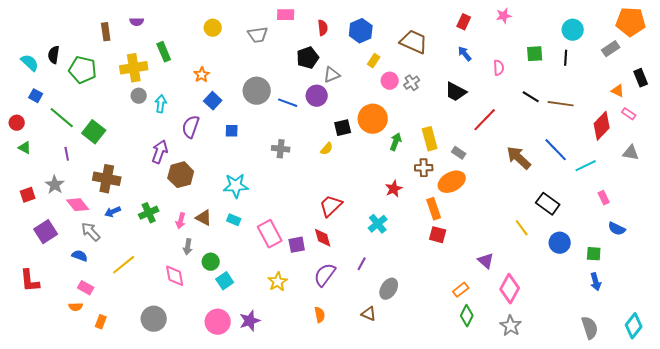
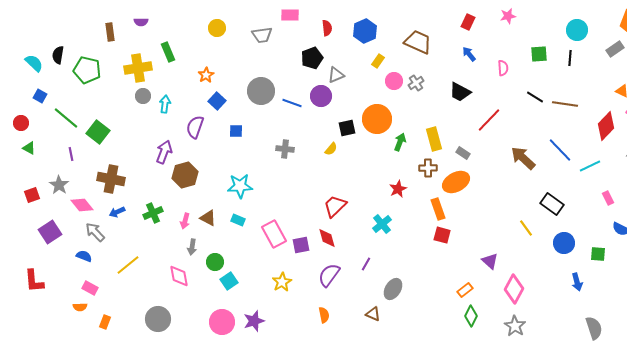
blue arrow: (596, 282) -> (577, 282), moved

